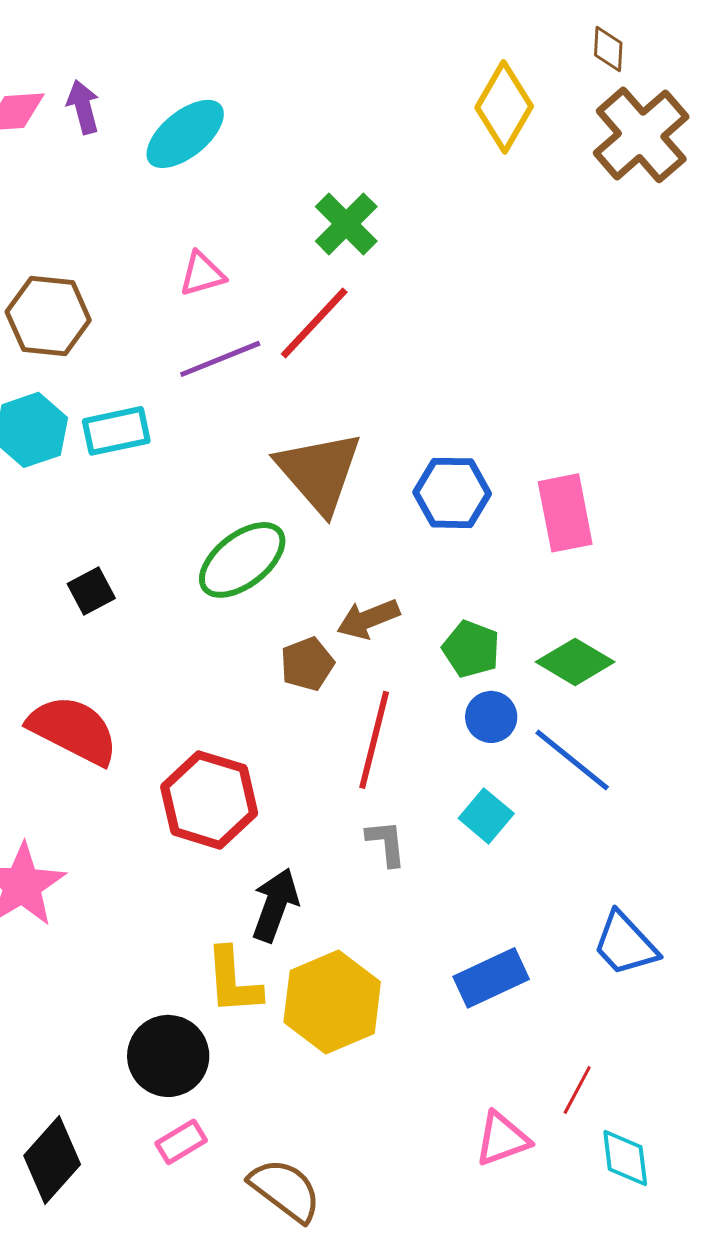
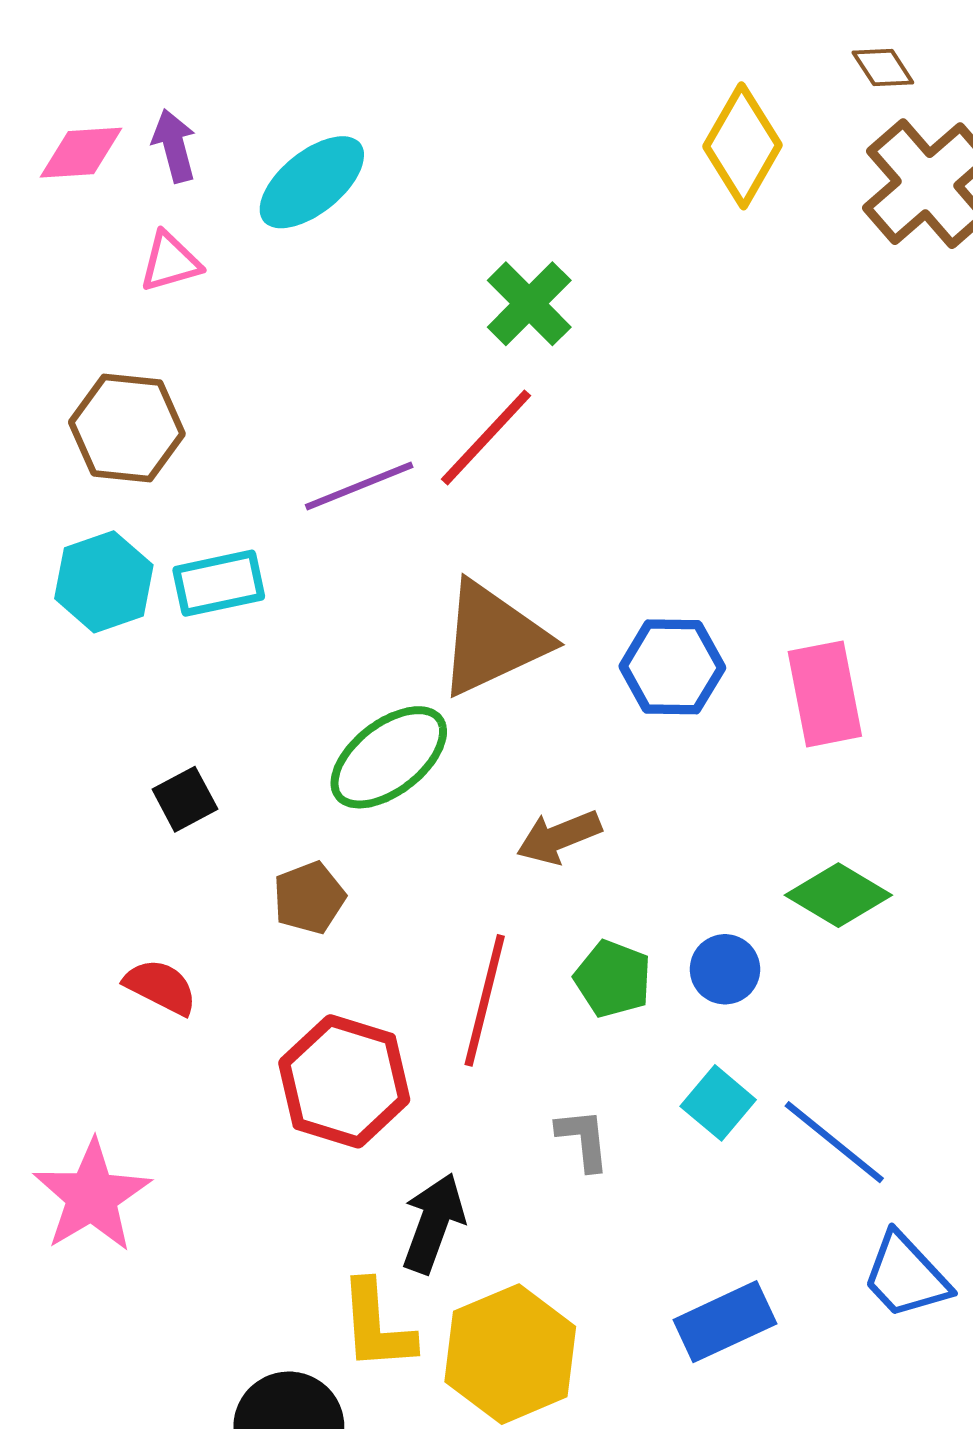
brown diamond: (608, 49) -> (883, 67), turned -36
pink triangle: (202, 274) -> (170, 262), moved
brown triangle: (319, 472) -> (493, 639), turned 46
green pentagon: (471, 649) -> (613, 979), moved
brown pentagon: (307, 664) -> (309, 898), moved
red semicircle: (73, 730) -> (161, 987), size x0.6
red line: (374, 740) -> (485, 1000), moved
blue line: (572, 760) -> (834, 1142), moved

